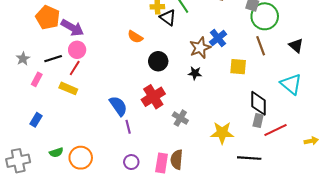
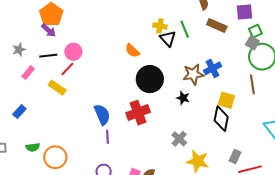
purple arrow: (72, 28) -> (49, 30), moved, size x0.7
black circle: (158, 61) -> (150, 79), size x1.4
black diamond: (258, 103) -> (221, 119), moved
gray cross: (180, 118) -> (179, 139), moved

